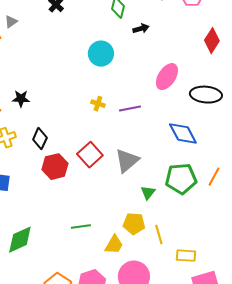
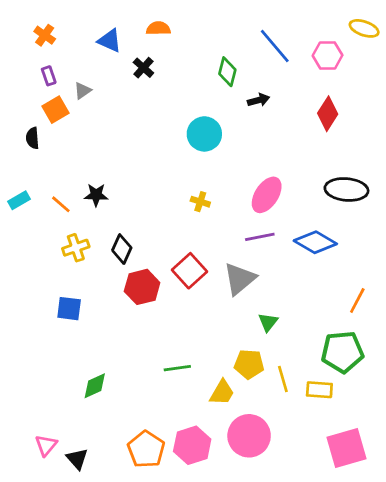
red diamond: (212, 41) -> (328, 114), moved
pink ellipse: (167, 77) -> (267, 195), moved
purple line: (130, 109) -> (260, 237), moved
blue diamond: (183, 134) -> (315, 242), turned -32
green pentagon: (181, 179) -> (342, 352), moved
green diamond: (20, 240) -> (95, 386), size x0.7
yellow rectangle: (186, 256) -> (319, 390), moved

